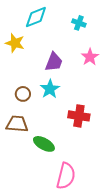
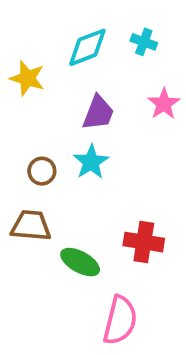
cyan diamond: (36, 17) -> (87, 47), moved
red cross: (79, 116) -> (144, 242), moved

